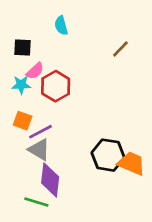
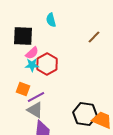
black square: (23, 48) -> (23, 36), size x1.5
cyan star: (21, 85) -> (32, 65), moved

